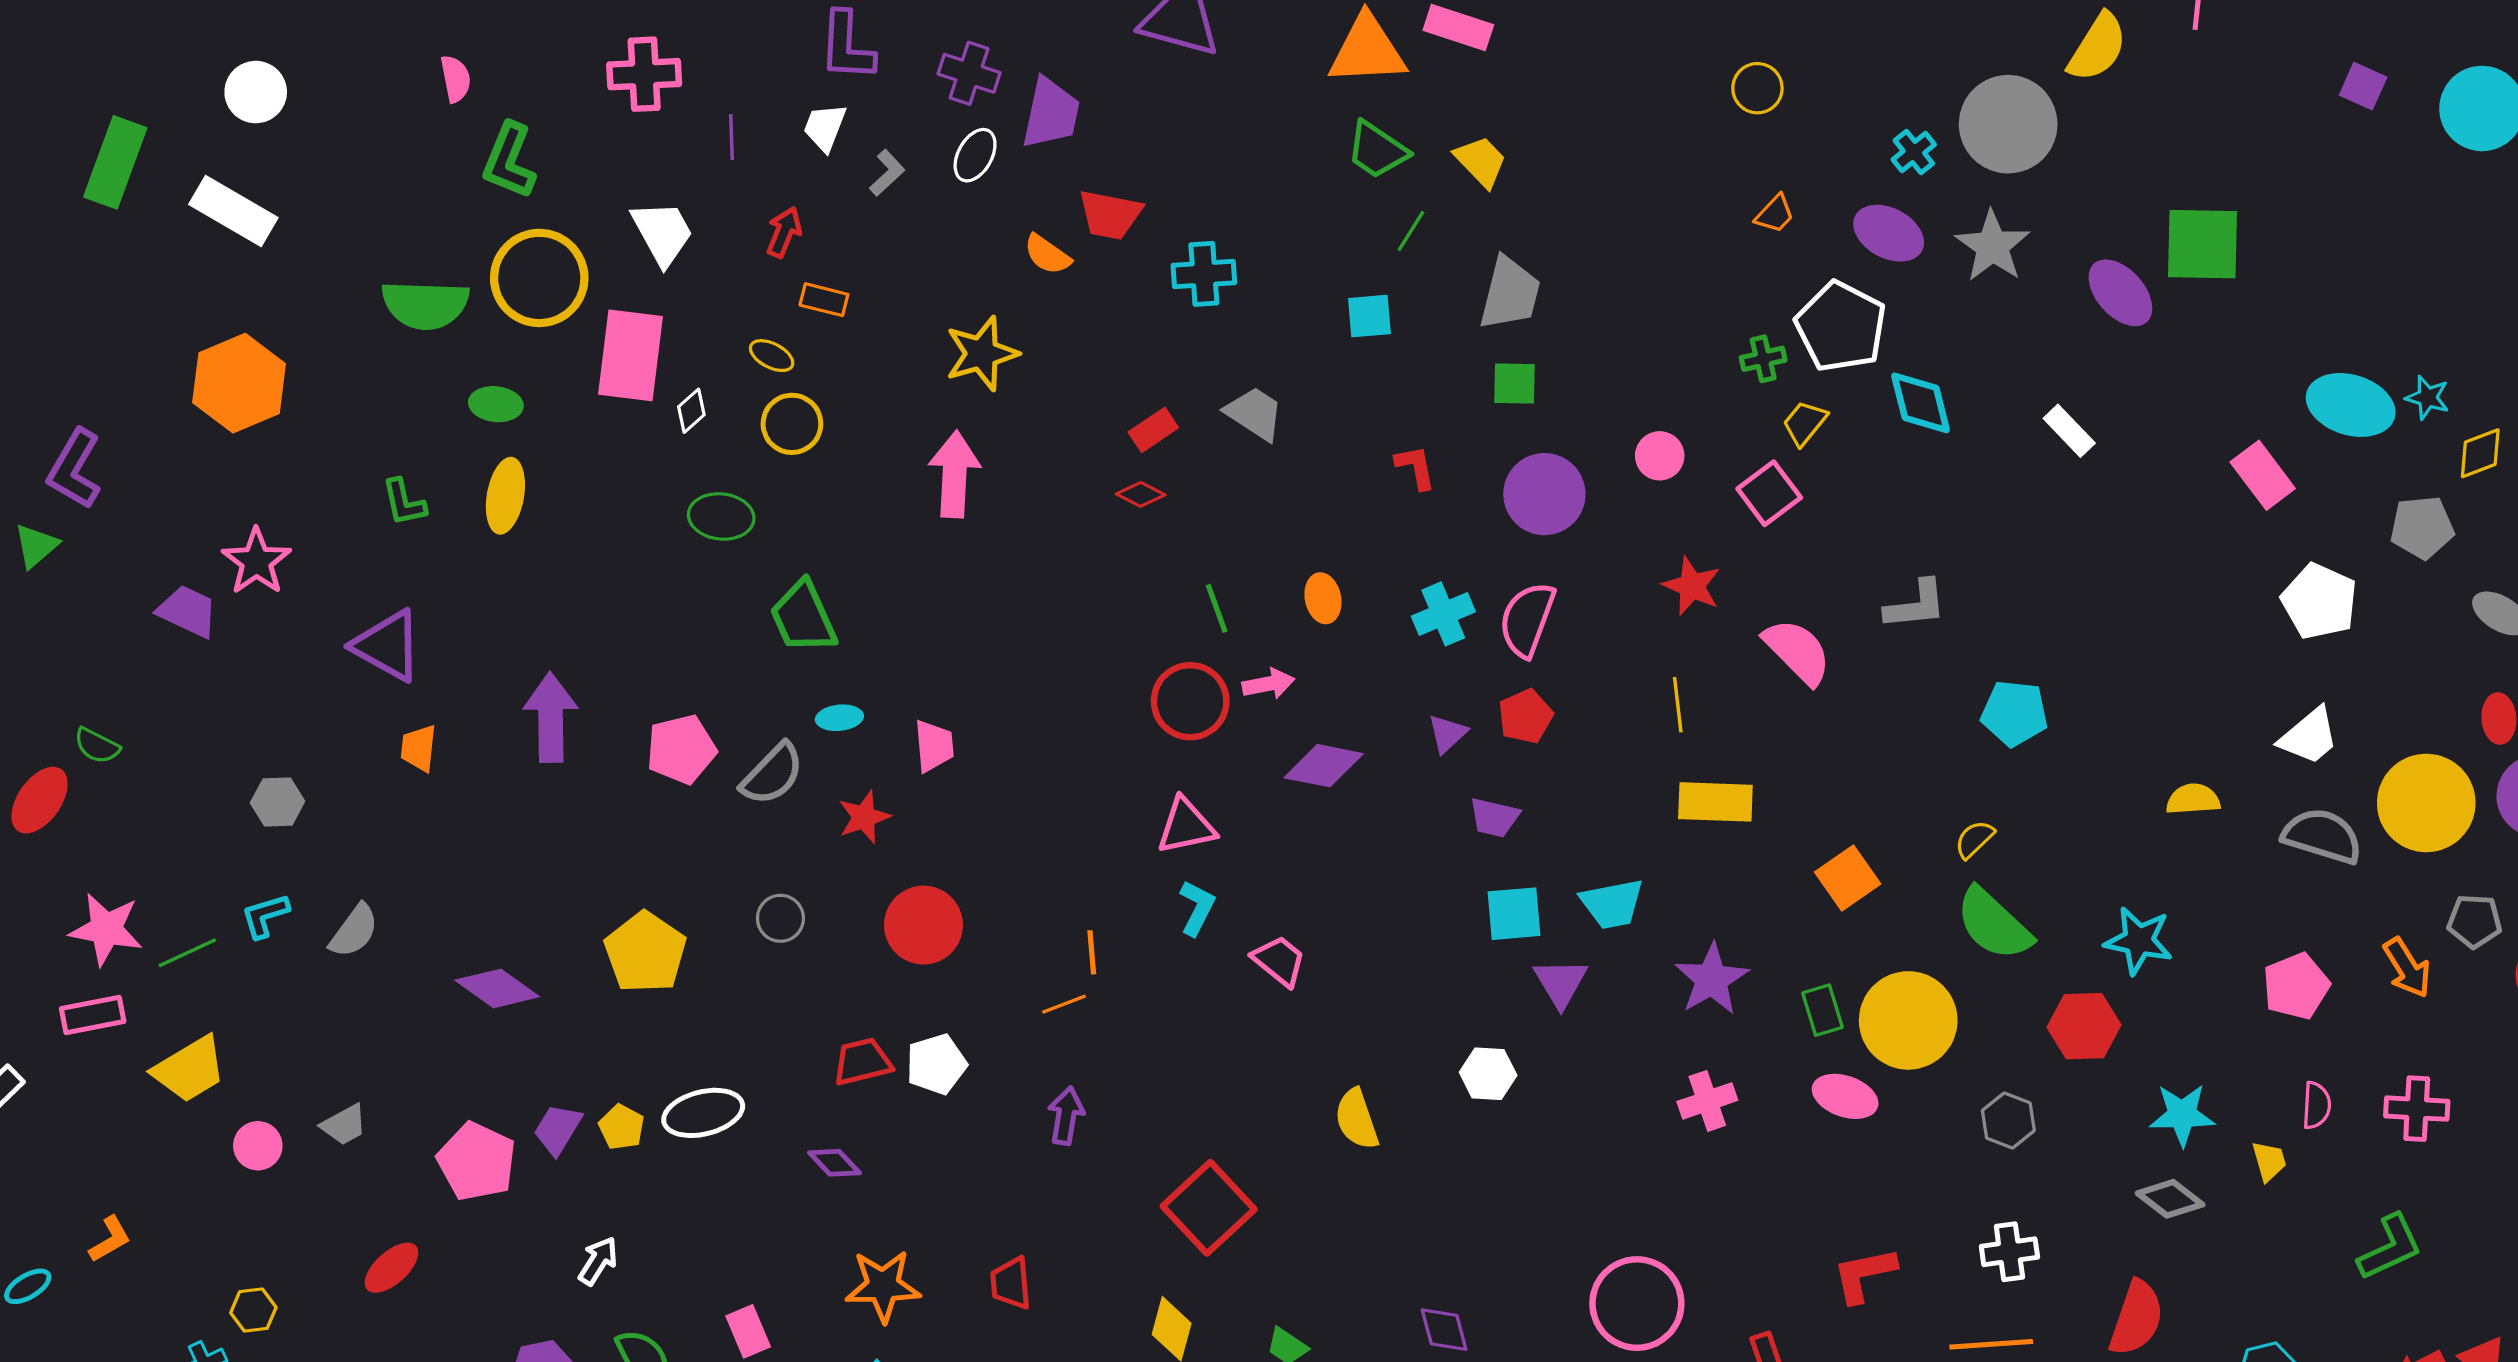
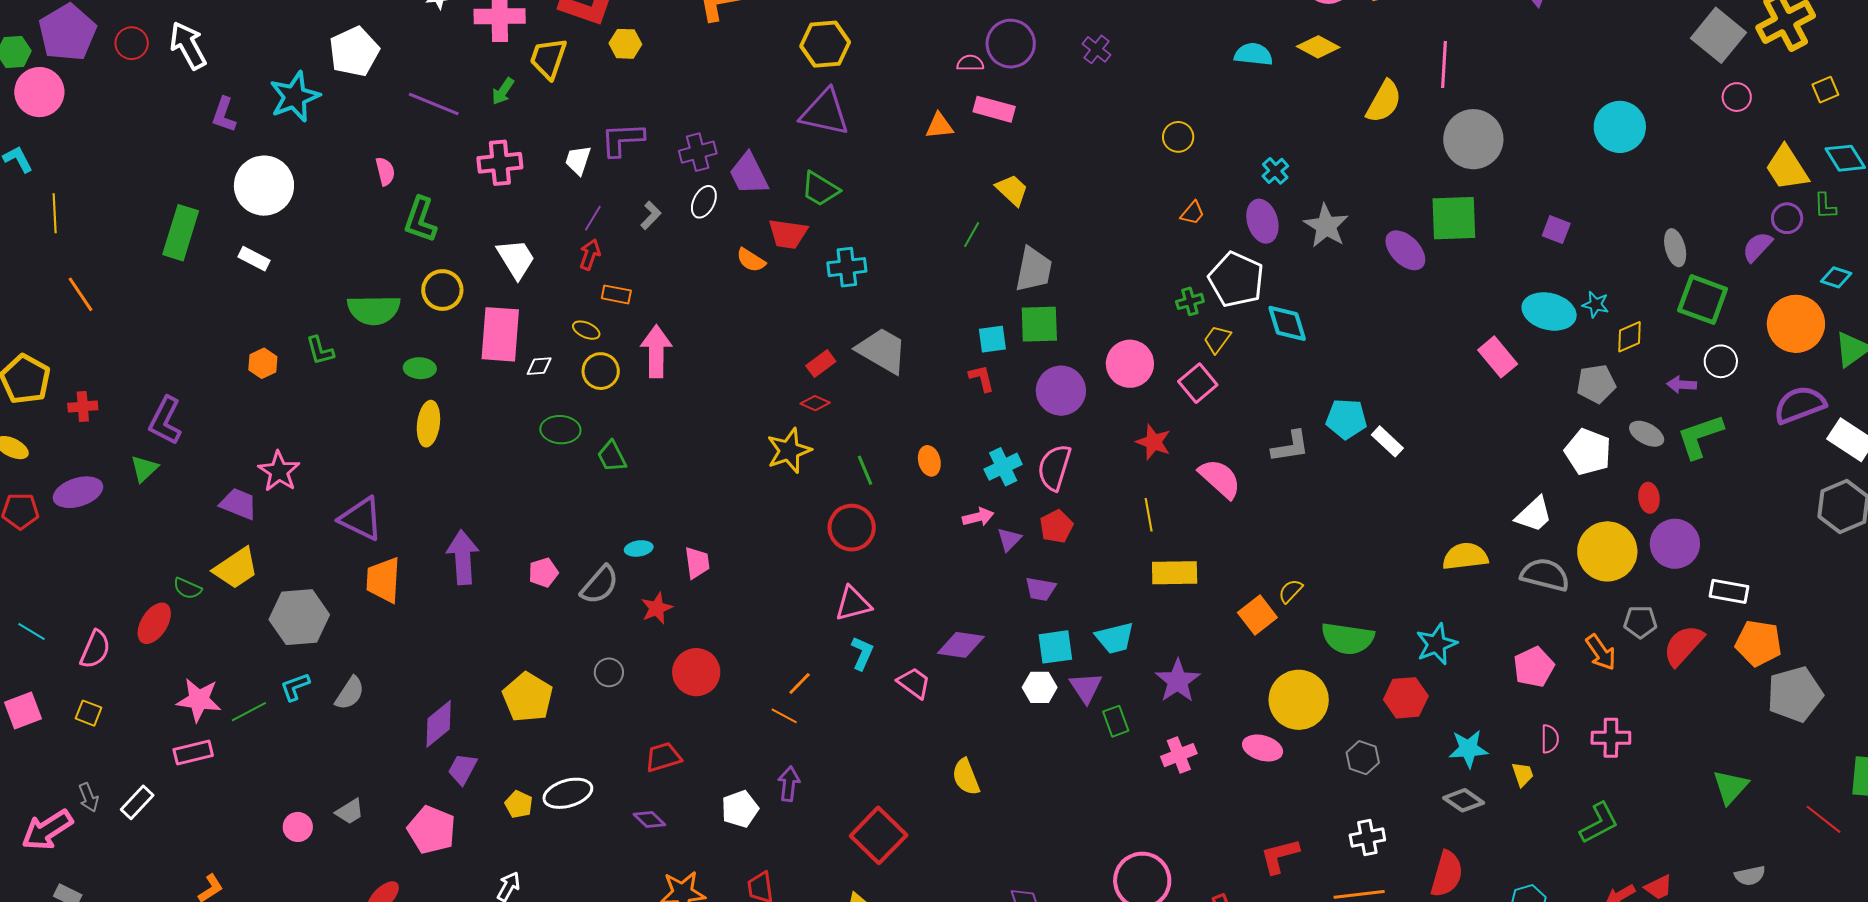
purple L-shape: (847, 46) -> (622, 139), turned 87
orange triangle: (1367, 50) -> (939, 126), size x0.6
purple cross: (969, 73) -> (698, 152), turned -30
purple square: (2363, 86) -> (1556, 230), moved
white circle: (256, 92) -> (264, 186), size x1.6
purple trapezoid: (1051, 113) -> (749, 174), turned 144
gray circle: (2008, 124) -> (1473, 139), moved
white trapezoid: (825, 127) -> (578, 160), moved
purple line: (732, 137) -> (593, 218), moved, turned 36
green trapezoid: (1377, 150) -> (820, 189), moved
white rectangle: (233, 211) -> (254, 259), size x0.6
purple ellipse: (1889, 233) -> (1262, 221), turned 48
yellow circle: (539, 278) -> (442, 290), size x0.7
cyan square: (1369, 316) -> (992, 339), moved
yellow star: (982, 354) -> (789, 451), moved
orange hexagon: (239, 383) -> (263, 363), size x0.5
green square: (1514, 383) -> (1039, 324), size x1.4
white diamond: (691, 411) -> (539, 366), turned 40
gray trapezoid: (1254, 413) -> (882, 350), size x1.4
white rectangle: (2069, 431) -> (1387, 441), moved
pink circle: (1660, 456) -> (1130, 364), size x1.6
pink arrow: (954, 474) -> (656, 351), moved
green L-shape: (404, 502) -> (320, 350), moved
white pentagon: (2319, 601) -> (1588, 452), moved
green trapezoid: (803, 617) -> (612, 456), moved, size x0.7
pink arrow: (1268, 684) -> (978, 517), moved
cyan pentagon: (2015, 713) -> (1346, 419), moved
orange trapezoid: (419, 748) -> (383, 580), size x1.6
pink pentagon: (681, 749) -> (543, 573), size x0.7
purple diamond: (1324, 766) -> (961, 645), moved
yellow semicircle: (2193, 799) -> (1465, 556), size x1.4
gray hexagon: (278, 802) -> (299, 617), size x1.8
yellow semicircle: (1974, 839) -> (1291, 591), moved
green semicircle: (1994, 924) -> (1348, 638), turned -32
cyan star: (2139, 941) -> (1436, 644), turned -30
orange line: (1092, 952) -> (800, 683), turned 52
purple diamond: (497, 988) -> (439, 724), turned -72
orange line: (1064, 1004) -> (784, 716), turned 52
green rectangle: (1822, 1010) -> (1116, 721), moved
white pentagon: (936, 1064) -> (740, 809), moved
yellow trapezoid: (190, 1069) -> (236, 568), moved
white hexagon: (1488, 1074) -> (1040, 687), moved
purple trapezoid: (558, 1129) -> (462, 769), moved

